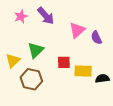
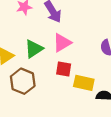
pink triangle: (77, 30) -> (62, 43), moved

